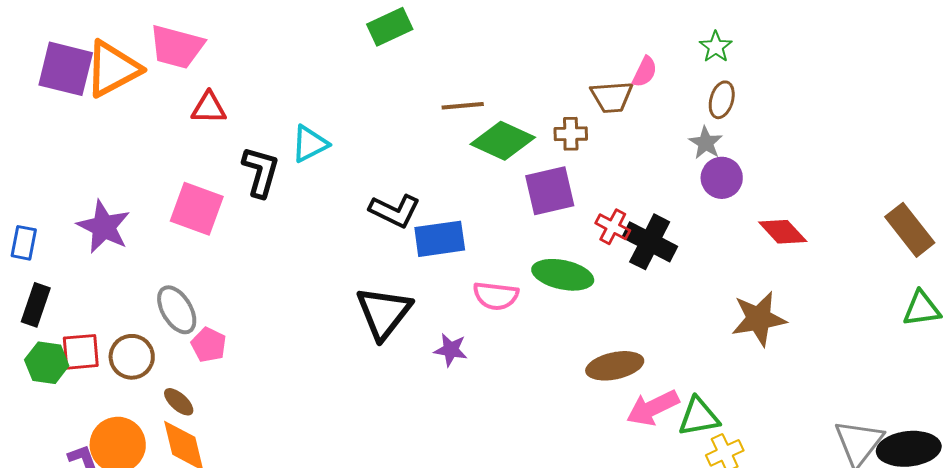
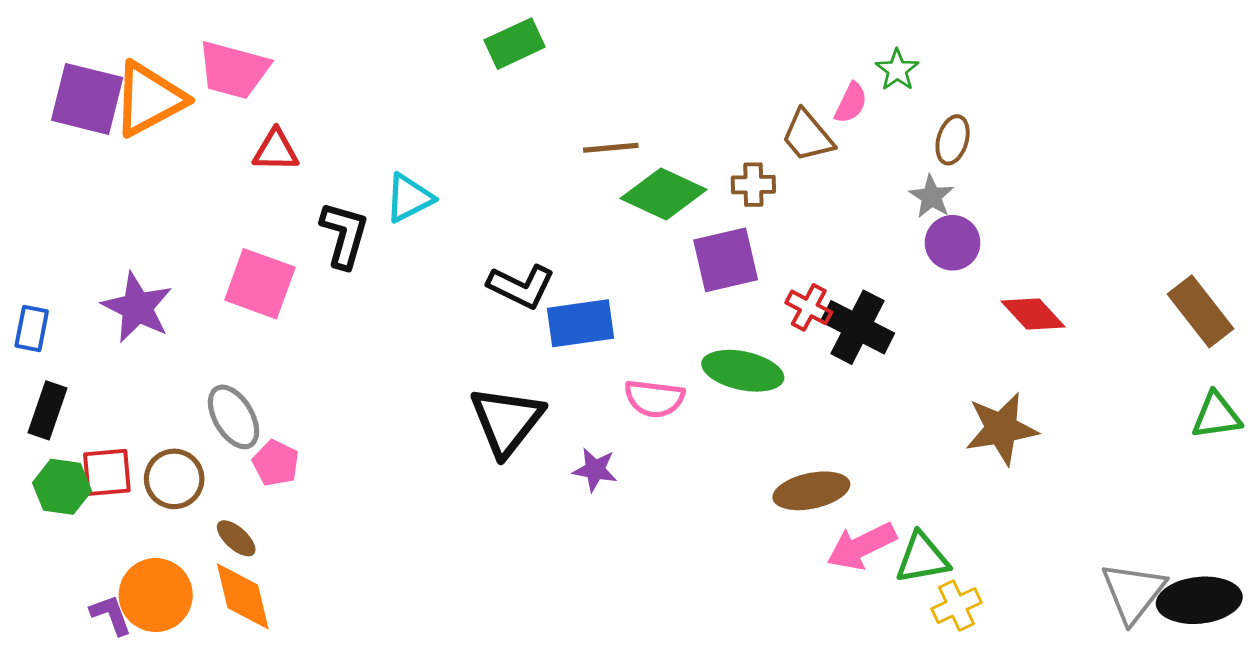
green star: (716, 47) -> (897, 70), moved
brown trapezoid: (612, 97) -> (807, 136), turned 54

